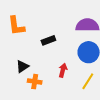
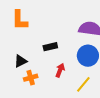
black rectangle: (48, 40) -> (50, 47), moved
orange cross: (35, 82) -> (31, 78), turned -32

